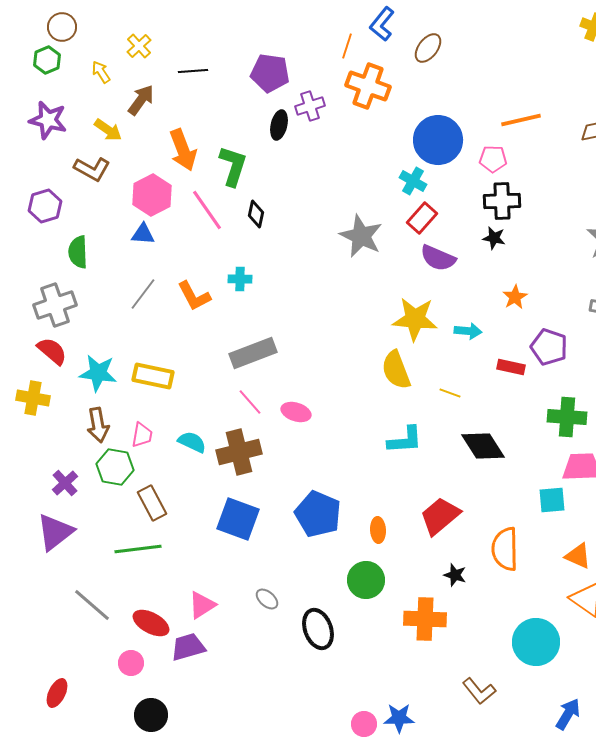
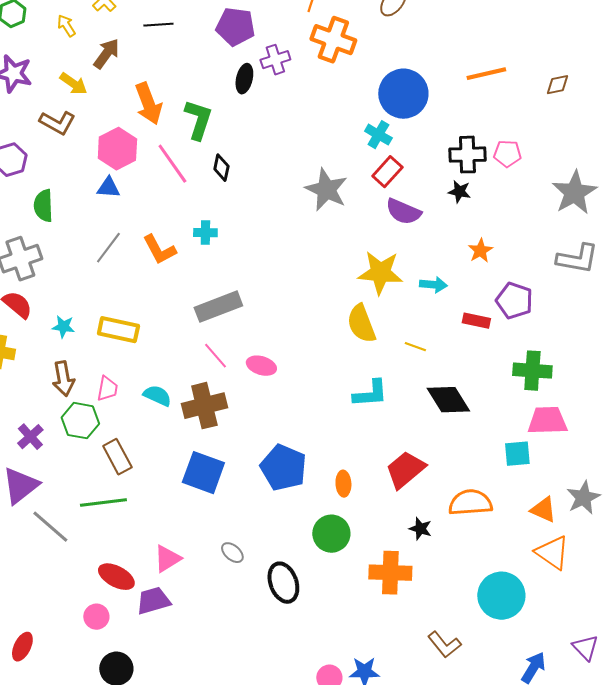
pink pentagon: (493, 159) -> (507, 154), moved
cyan star: (98, 373) -> (63, 327), size x0.6
orange semicircle: (505, 549) -> (470, 503), turned 87
gray line: (92, 605) -> (50, 527), moved

